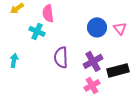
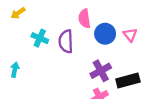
pink semicircle: (48, 13) -> (84, 19), moved
purple semicircle: (61, 57) -> (66, 41), moved

